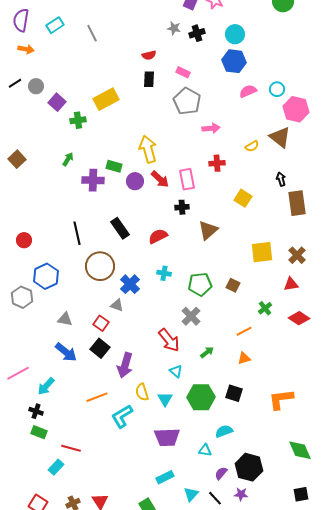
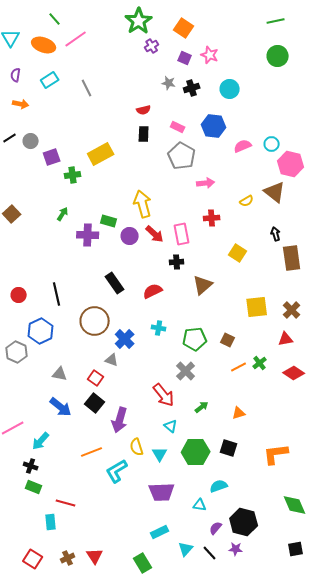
purple semicircle: (21, 20) -> (16, 75), size x0.6
blue hexagon: (234, 61) -> (214, 126), moved
purple square: (57, 102) -> (52, 157), turned 30
black line: (77, 233) -> (57, 294), moved
orange line: (244, 331) -> (239, 367), moved
cyan rectangle: (56, 467) -> (51, 522), turned -49

